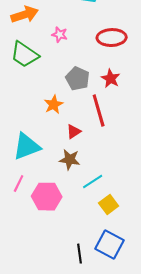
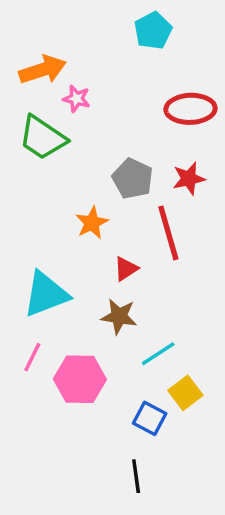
pink star: (60, 35) -> (77, 99), moved
red star: (111, 79) -> (189, 179), turned 30
blue square: (110, 245) -> (150, 418), moved, size x0.7

